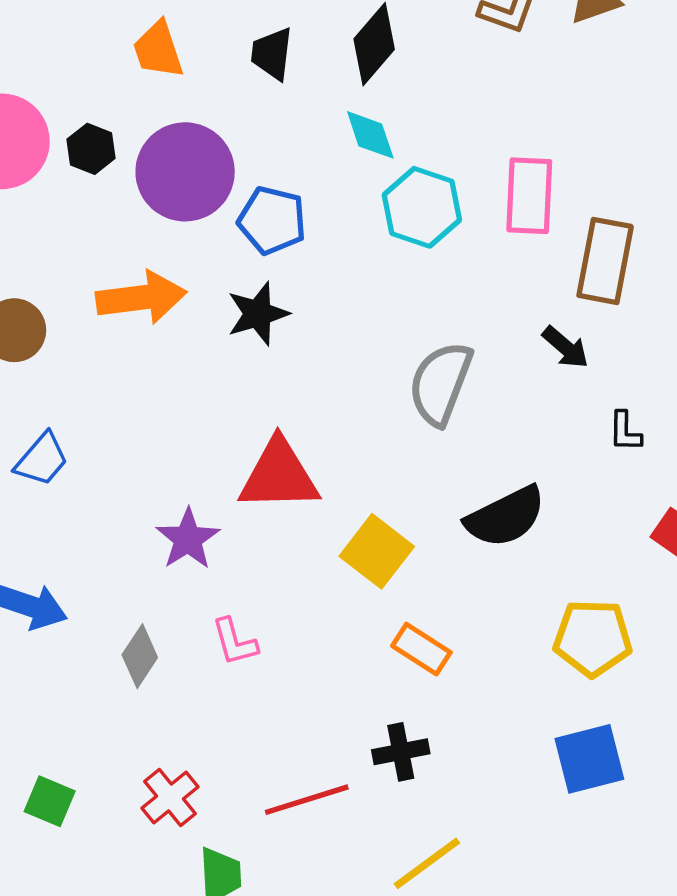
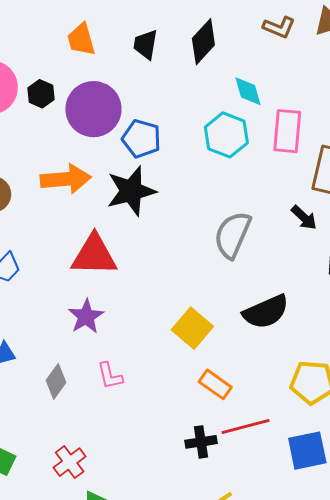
cyan diamond: (370, 135) -> (248, 91), moved
black star: (258, 314) -> (131, 191), size x1.4
red triangle: (279, 475) -> (94, 255), moved
red line: (307, 800) -> (246, 426), moved

